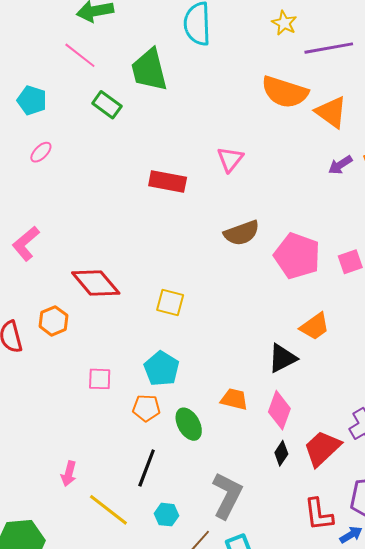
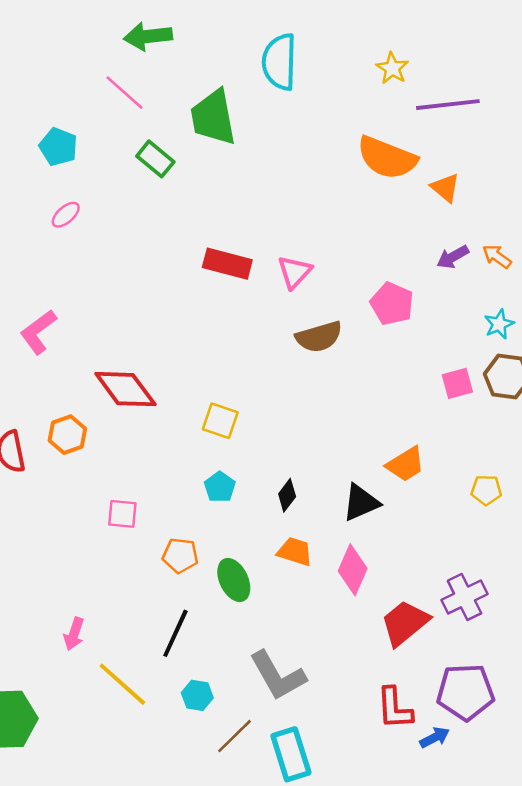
orange triangle: (331, 112) -> (445, 188), size x0.7
pink triangle: (230, 159) -> (295, 272), moved
pink pentagon: (297, 256) -> (392, 304), moved, size x0.7
cyan pentagon: (161, 369) -> (220, 487), moved, size x0.7
black diamond: (281, 453) -> (287, 495), moved
gray L-shape: (227, 495) -> (278, 676), turned 120

